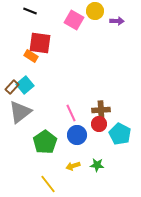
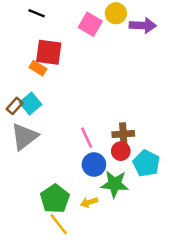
purple arrow: (117, 21) -> (143, 25), size x1.5
green pentagon: (45, 142) -> (55, 199), moved
green star: (97, 165) -> (115, 184), moved, size x1.6

